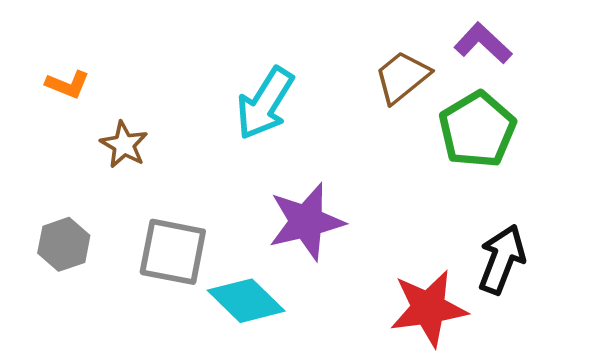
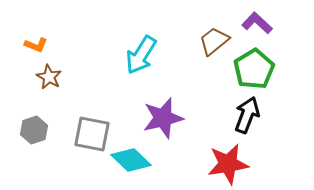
brown star: (124, 145) -> (49, 77), moved
black arrow: (502, 259) -> (247, 115), moved

